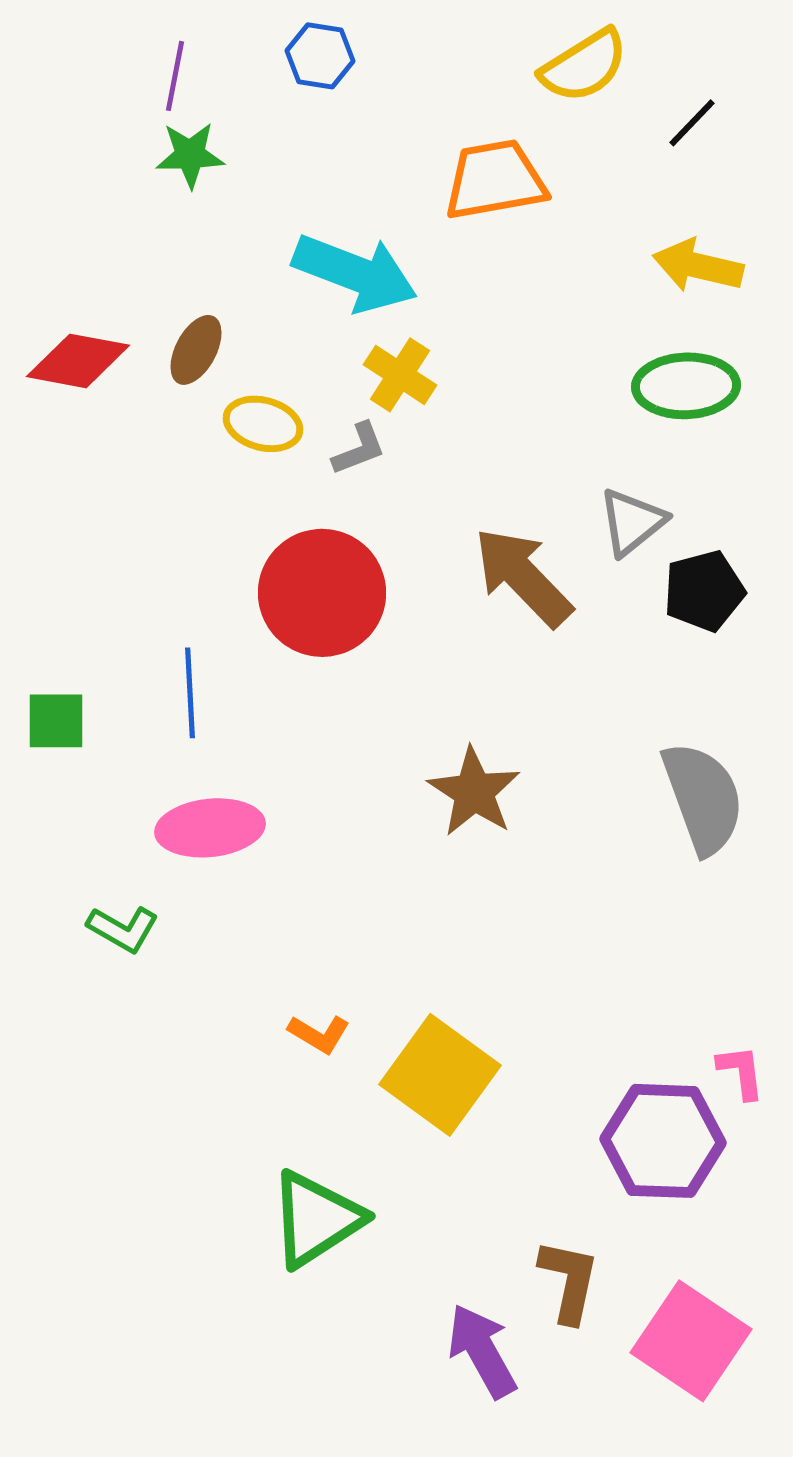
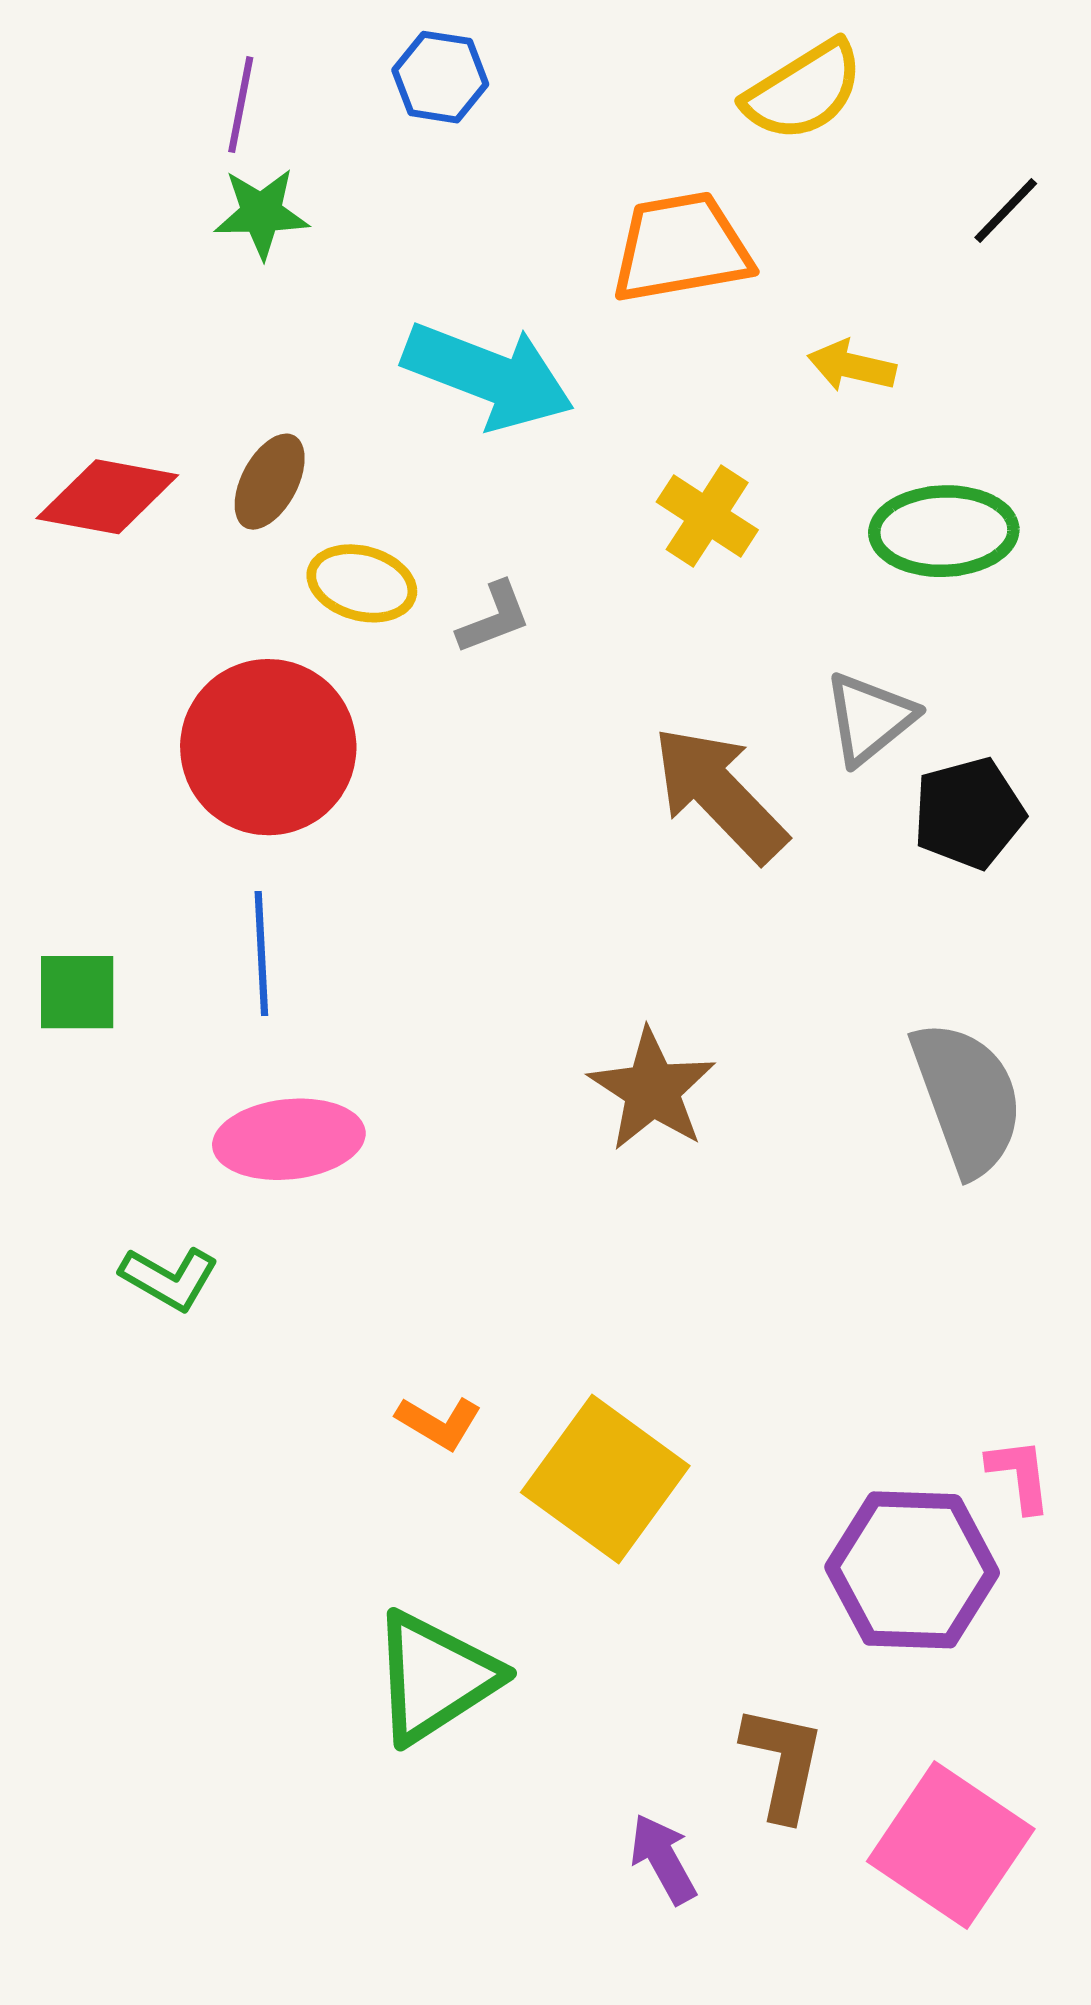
black line: (692, 123) -> (1006, 211), moved
yellow arrow: (698, 266) -> (852, 366), moved, size x0.7
yellow cross: (400, 375) -> (707, 516), moved
red circle: (322, 593) -> (268, 747), moved
purple arrow: (482, 1351) -> (663, 1859), size x0.7

